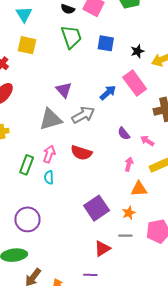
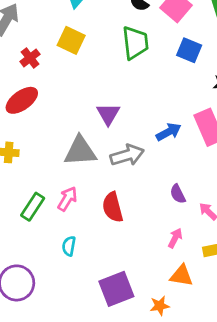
blue square: (106, 43) -> (189, 50), moved
red semicircle: (81, 153) -> (113, 207), turned 45
cyan semicircle: (49, 177) -> (69, 246), moved

